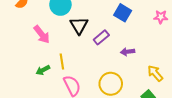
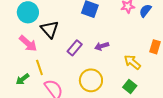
pink arrow: (42, 35) -> (28, 43), moved
purple rectangle: (101, 37) -> (75, 48), moved

